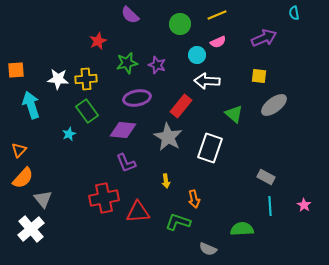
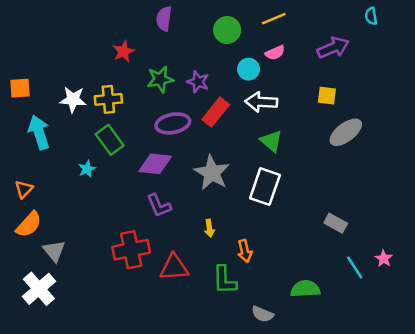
purple semicircle: (130, 15) -> (164, 19), turned 54
red rectangle: (181, 106) -> (216, 112), moved
green triangle: (234, 114) -> (271, 141), moved
cyan line: (270, 206) -> (355, 267), moved, turned -30
green L-shape: (178, 222) -> (225, 280), turned -110

